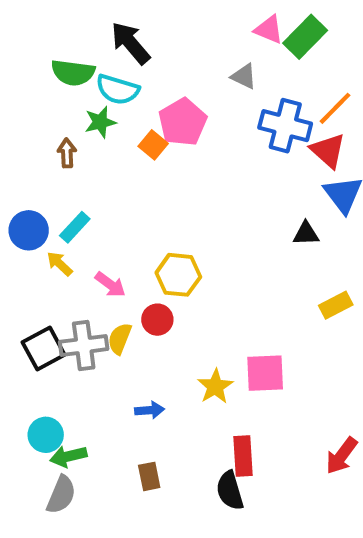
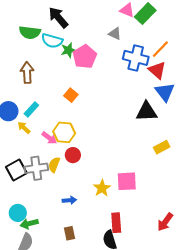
green star: (100, 122) -> (68, 50), moved
orange square: (153, 145) -> (71, 95), moved
brown arrow: (67, 153) -> (27, 73), size x1.5
black triangle: (306, 234) -> (146, 112), size x1.6
yellow hexagon: (178, 275) -> (64, 132), moved

